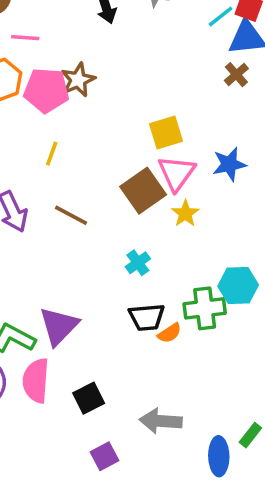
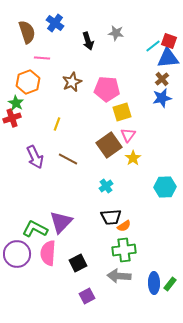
pink pentagon: (46, 90) -> (107, 89), moved
blue star: (229, 164) -> (162, 98), moved
pink triangle: (177, 173) -> (128, 135), size x0.7
cyan hexagon: (238, 286) -> (165, 187), moved
green cross: (205, 308) -> (124, 250), moved
blue ellipse: (219, 456) -> (154, 283), moved

